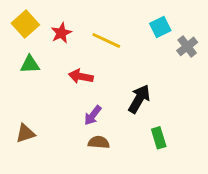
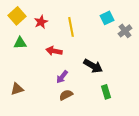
yellow line: (106, 40) -> (71, 27), turned 54
black arrow: (139, 99) -> (93, 66), turned 90
brown semicircle: (99, 142) -> (66, 95), turned -32

